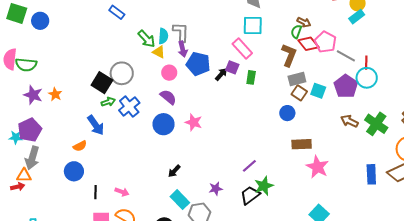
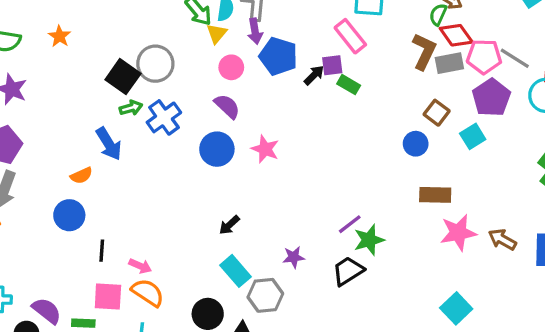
pink pentagon: (325, 42) -> (484, 57), moved, turned -30
yellow triangle: (159, 52) -> (217, 33), turned 40
purple square: (232, 67) -> (332, 65), turned -32
green rectangle: (251, 77) -> (349, 85), moved, turned -72
gray rectangle: (297, 79) -> (449, 63), moved
purple pentagon: (346, 86) -> (491, 98), moved
cyan square: (318, 91) -> (473, 136), moved, turned 35
orange star: (55, 94) -> (59, 36), moved
brown arrow: (349, 121) -> (502, 239), moved
pink star: (317, 167) -> (458, 233), turned 30
green star: (264, 186) -> (369, 240), moved
pink arrow: (122, 192) -> (140, 266), moved

